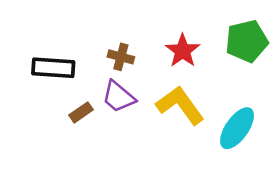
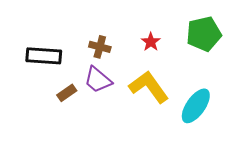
red star: (183, 51) -> (151, 42), size x0.7

